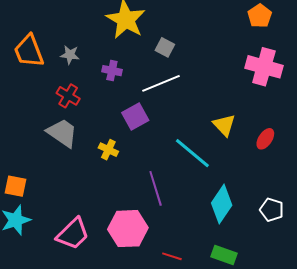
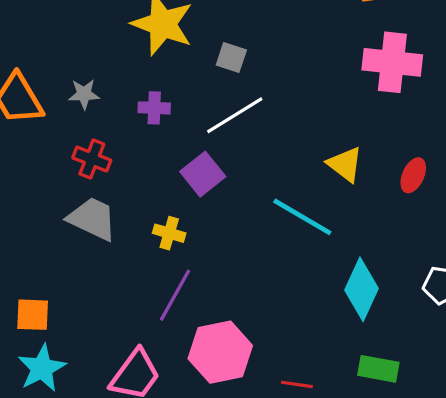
purple line: (156, 188) -> (175, 295), moved, turned 56

